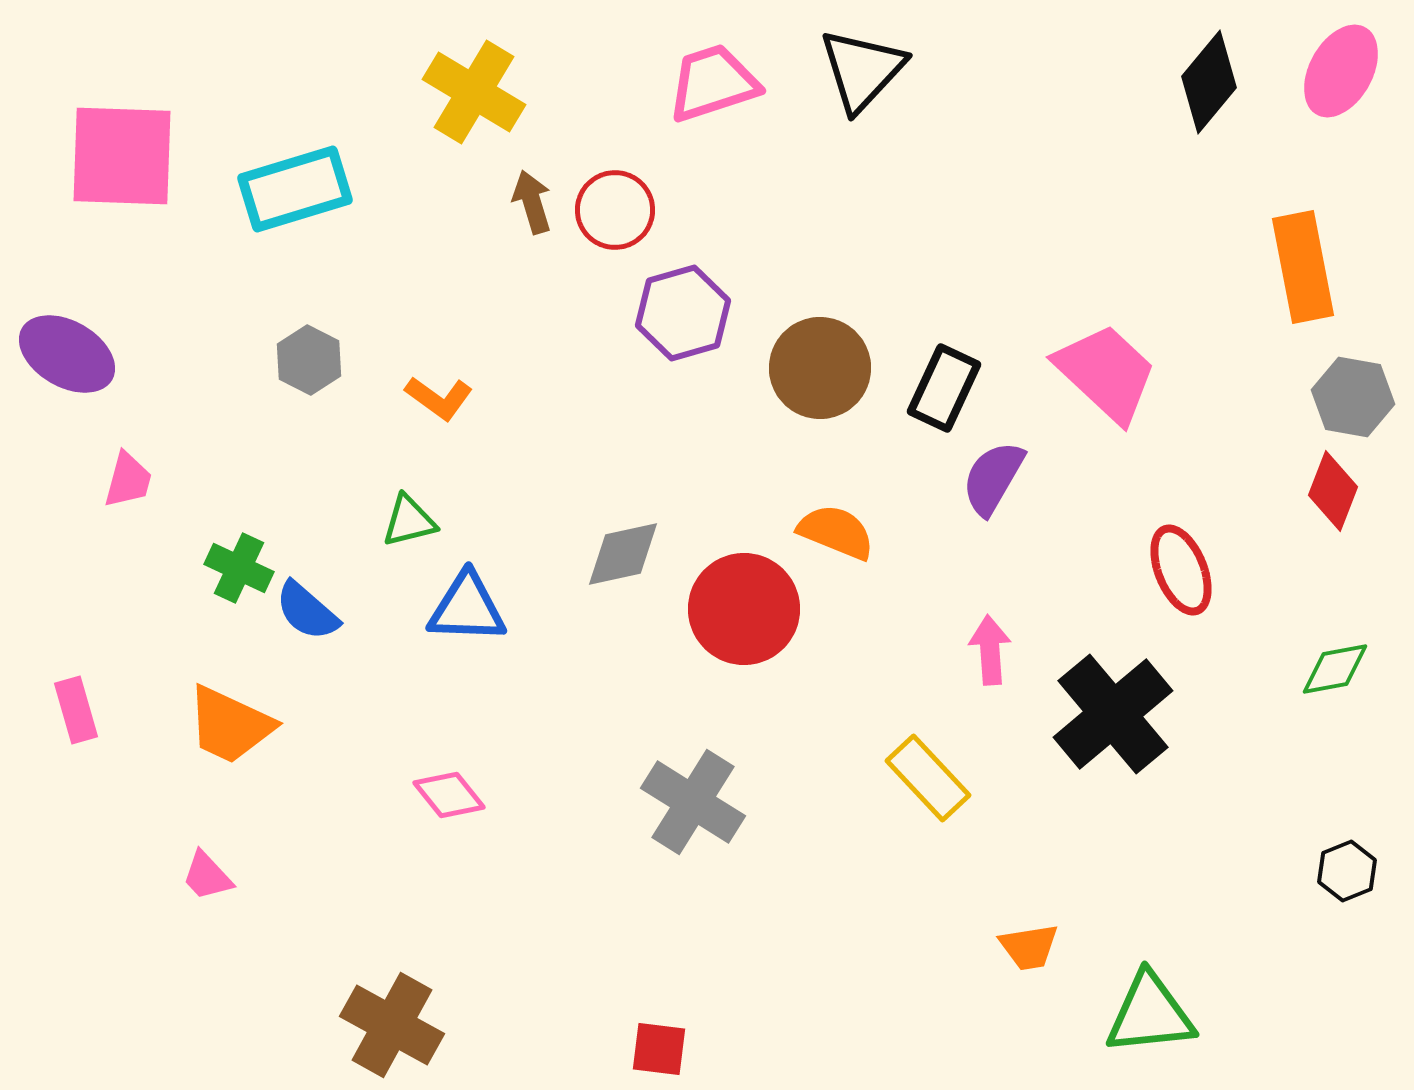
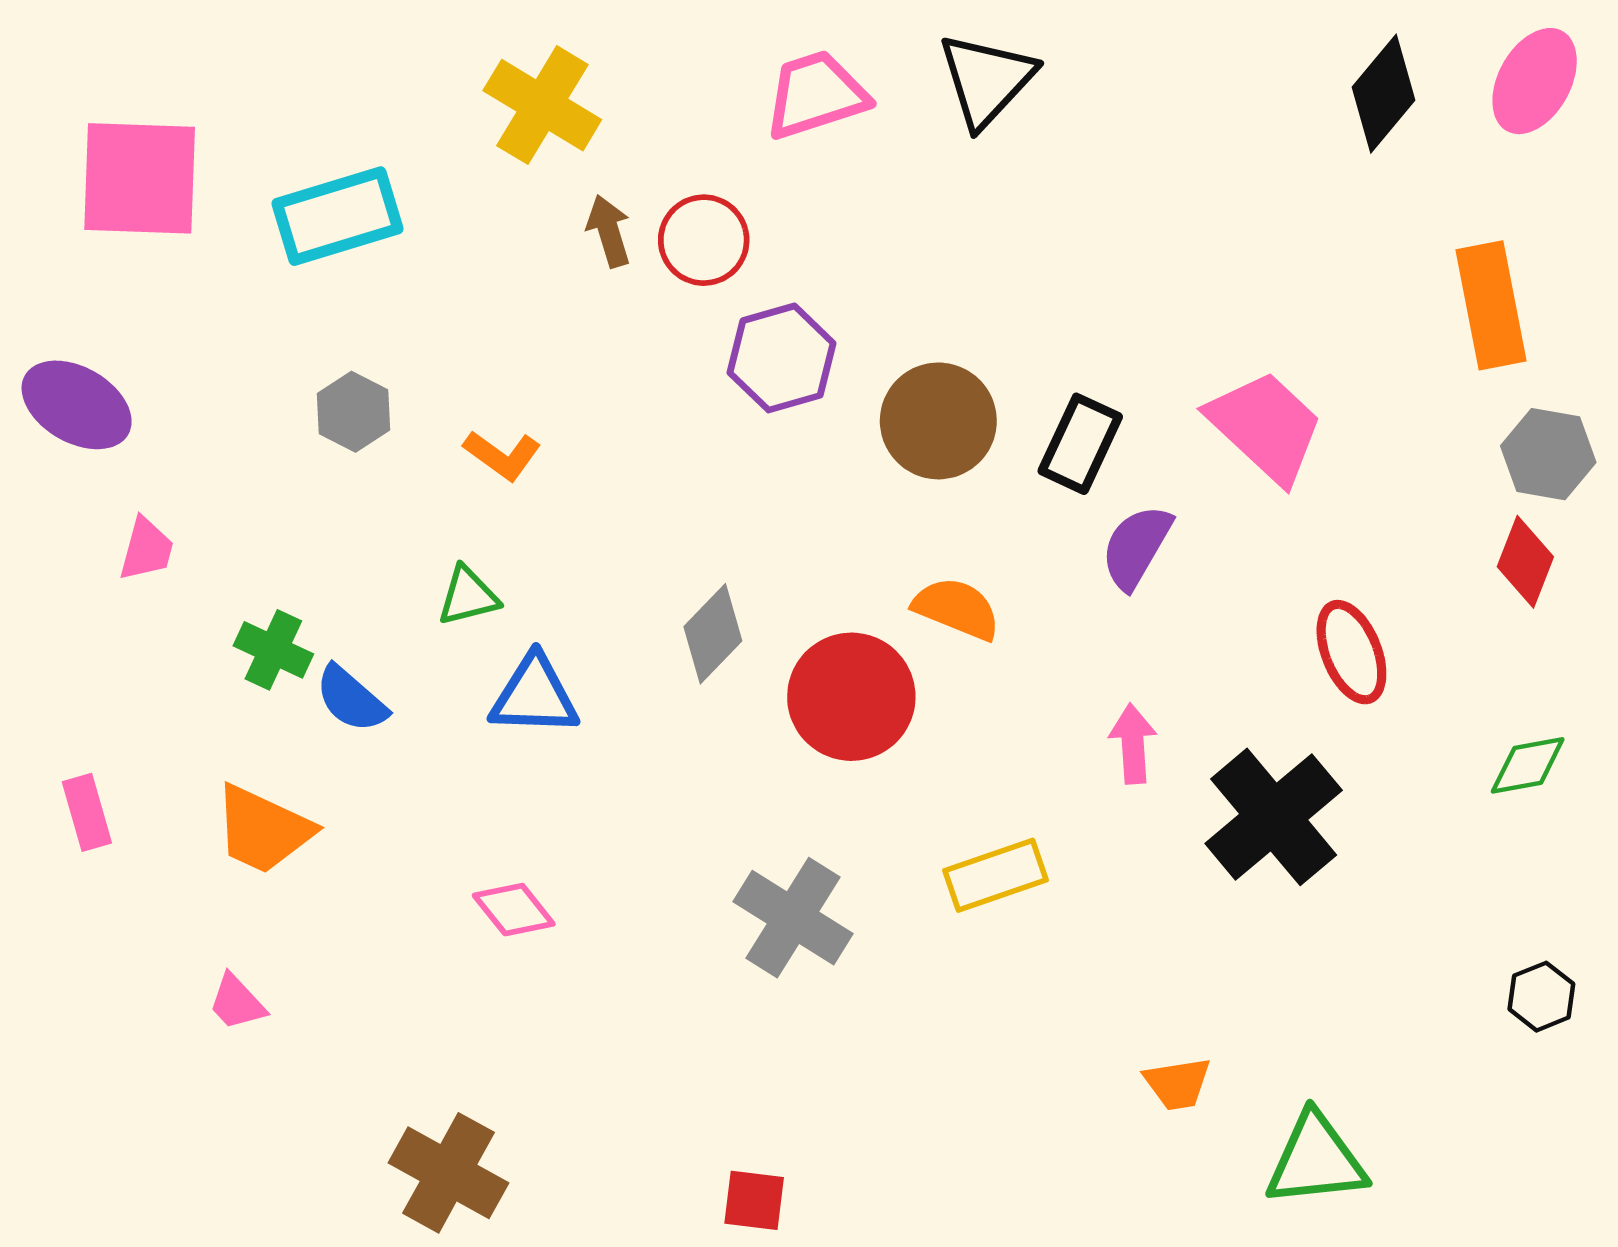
gray diamond: (623, 554) -> (713, 634), turned -34
yellow rectangle: (928, 778) -> (996, 875), moved, turned -66

